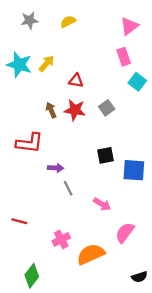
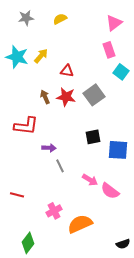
gray square: (107, 108) -> (94, 95), size x1.5
pink semicircle: (125, 233) -> (110, 191), moved, turned -90

